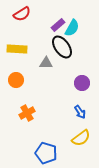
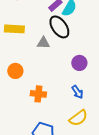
orange circle: (16, 80) -> (15, 71), moved
orange cross: (27, 113) -> (38, 94), moved, turned 35

